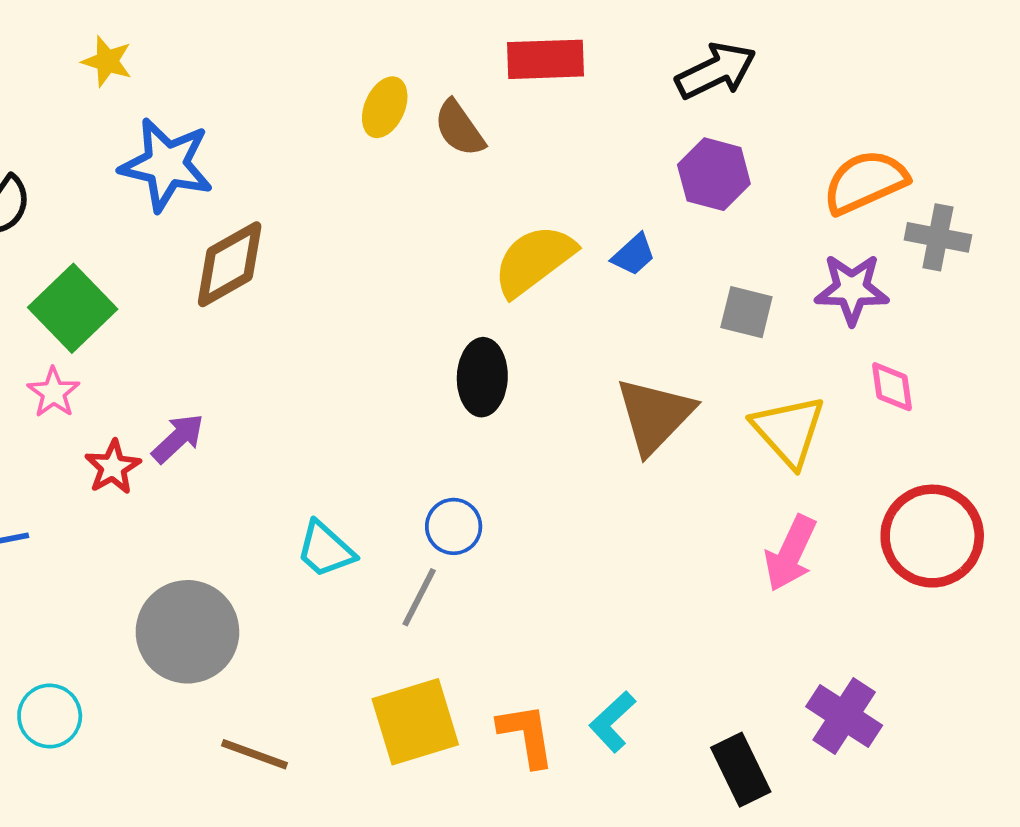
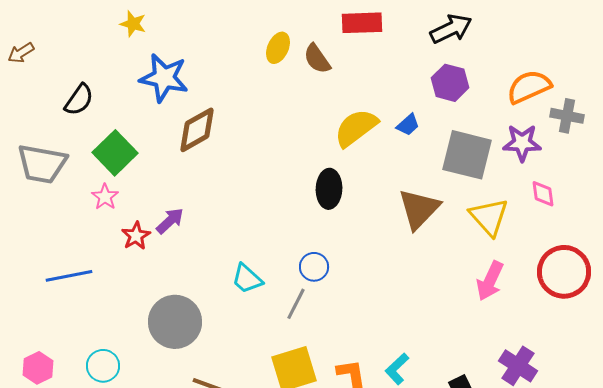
gray square: (746, 312) -> (467, 155), size x1.8

